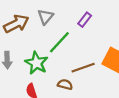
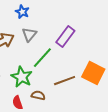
purple rectangle: (85, 20) -> (65, 36), size x1.5
brown semicircle: (65, 84) -> (38, 95), moved

